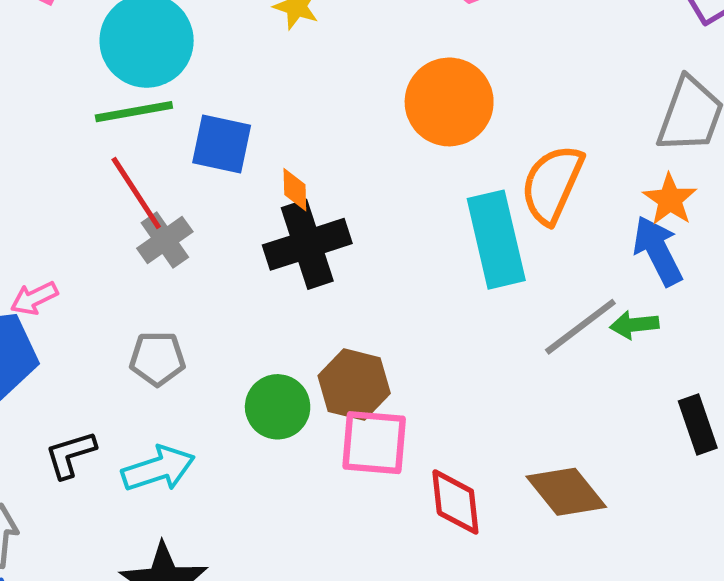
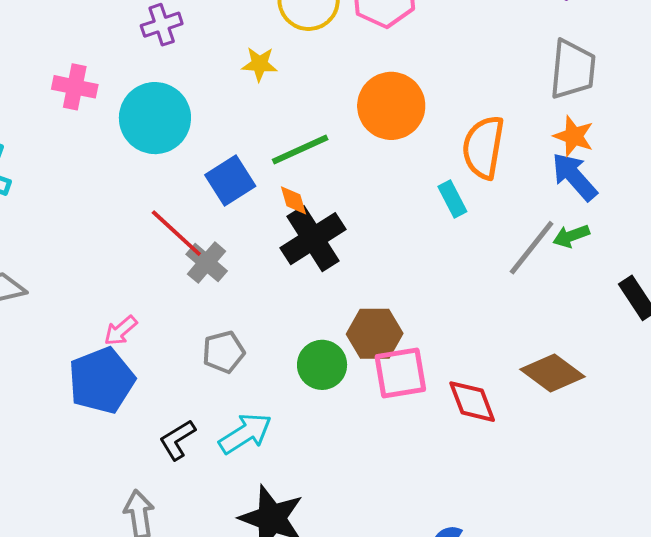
green line: (134, 112) -> (300, 150), moved
blue square: (222, 144) -> (230, 180), turned -30
cyan rectangle: (496, 240) -> (452, 199), size x0.5

